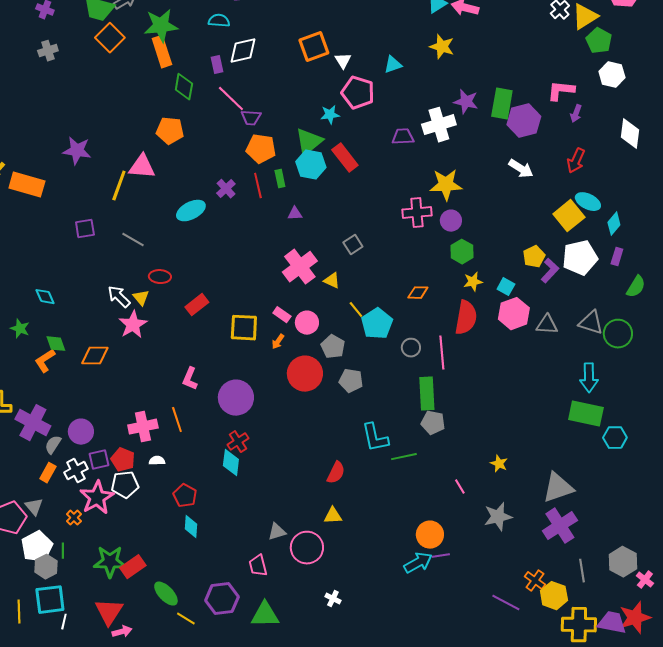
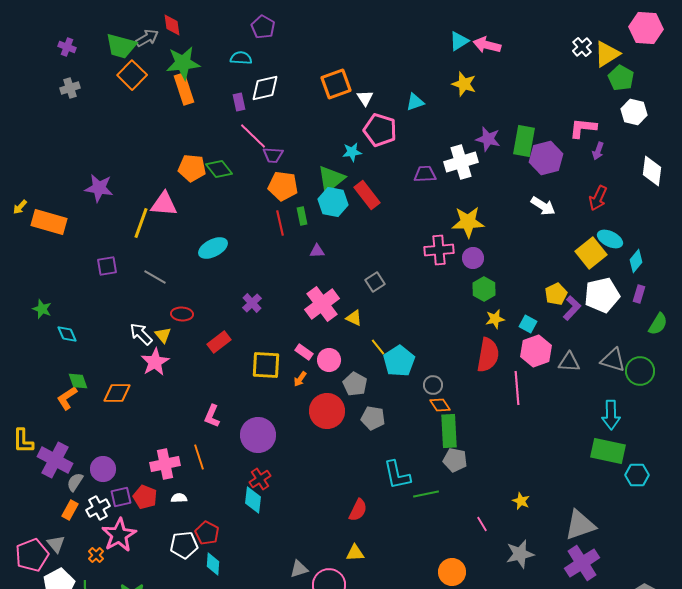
green diamond: (184, 87) -> (219, 169), moved, turned -48
purple cross: (226, 189) -> (252, 303), moved
orange diamond: (418, 293) -> (440, 405), moved, turned 55
green star: (20, 329) -> (42, 309), moved
pink line: (442, 353) -> (517, 388), moved
white pentagon: (125, 485) -> (184, 545), moved

